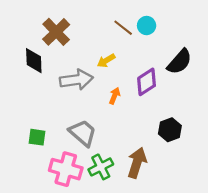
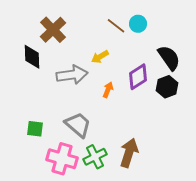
black semicircle: (180, 62) -> (169, 58), turned -76
black hexagon: (170, 130) -> (167, 87), moved

